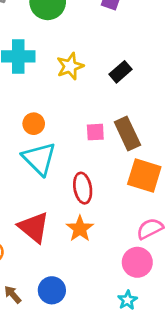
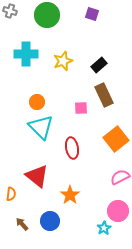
brown rectangle: (127, 133) -> (104, 95), moved
orange square: (144, 175) -> (116, 139), turned 35
orange star: (80, 229) -> (70, 195), moved
pink circle: (137, 262) -> (118, 211), moved

